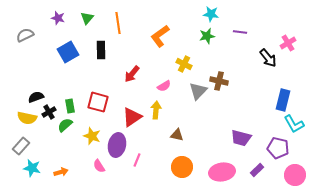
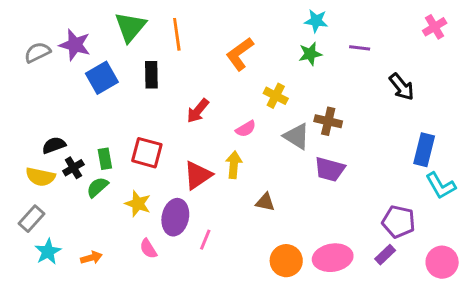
purple star: (58, 18) -> (75, 45), moved, size x1.5
green triangle: (87, 18) -> (130, 27), size x1.6
pink cross: (288, 43) -> (435, 27), moved
gray triangle: (198, 91) -> (297, 136), turned -42
purple trapezoid: (241, 138) -> (330, 169), moved
purple pentagon: (278, 148) -> (399, 222), moved
orange circle: (182, 167) -> (286, 261), moved
cyan star: (32, 168) -> (48, 252), turned 30

